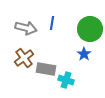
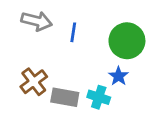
gray arrow: (26, 28) -> (37, 21), moved
cyan cross: (66, 80) -> (99, 97), moved

